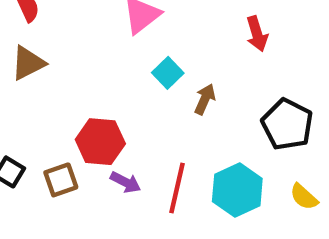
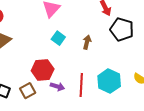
cyan square: (168, 73) -> (58, 38), moved
black pentagon: (287, 124) -> (122, 29), moved

